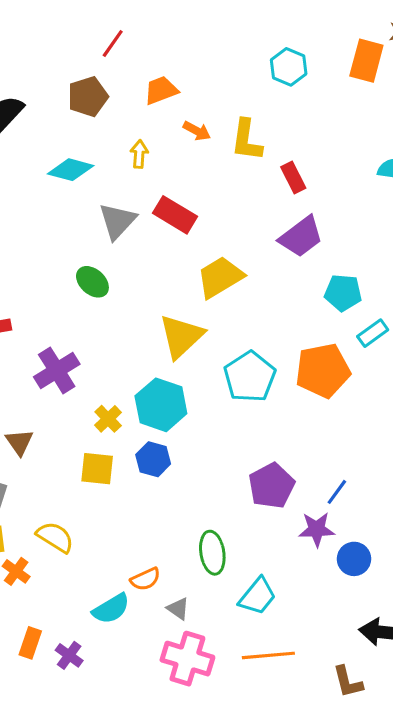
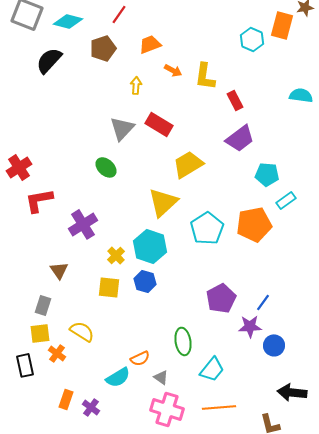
cyan hexagon: (289, 67) -> (252, 39), moved
cyan diamond: (71, 170) -> (68, 21), moved

